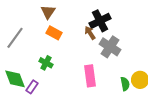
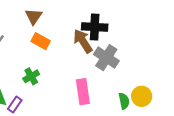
black cross: (100, 21) -> (95, 27), turned 30
brown arrow: (90, 33) -> (83, 41), size x1.5
green cross: (46, 63) -> (31, 76), turned 32

